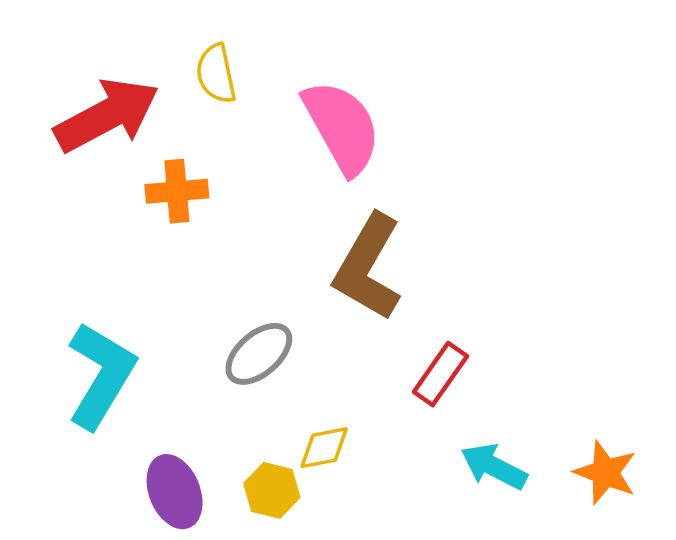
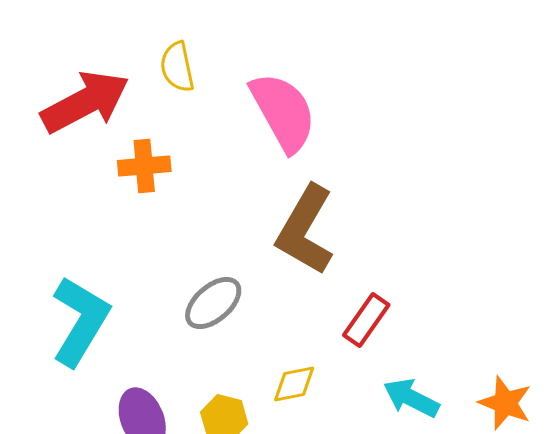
yellow diamond: (324, 448) -> (294, 384), moved

